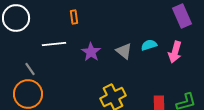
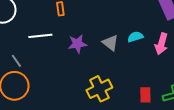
purple star: (91, 52) -> (77, 44), turned 30

